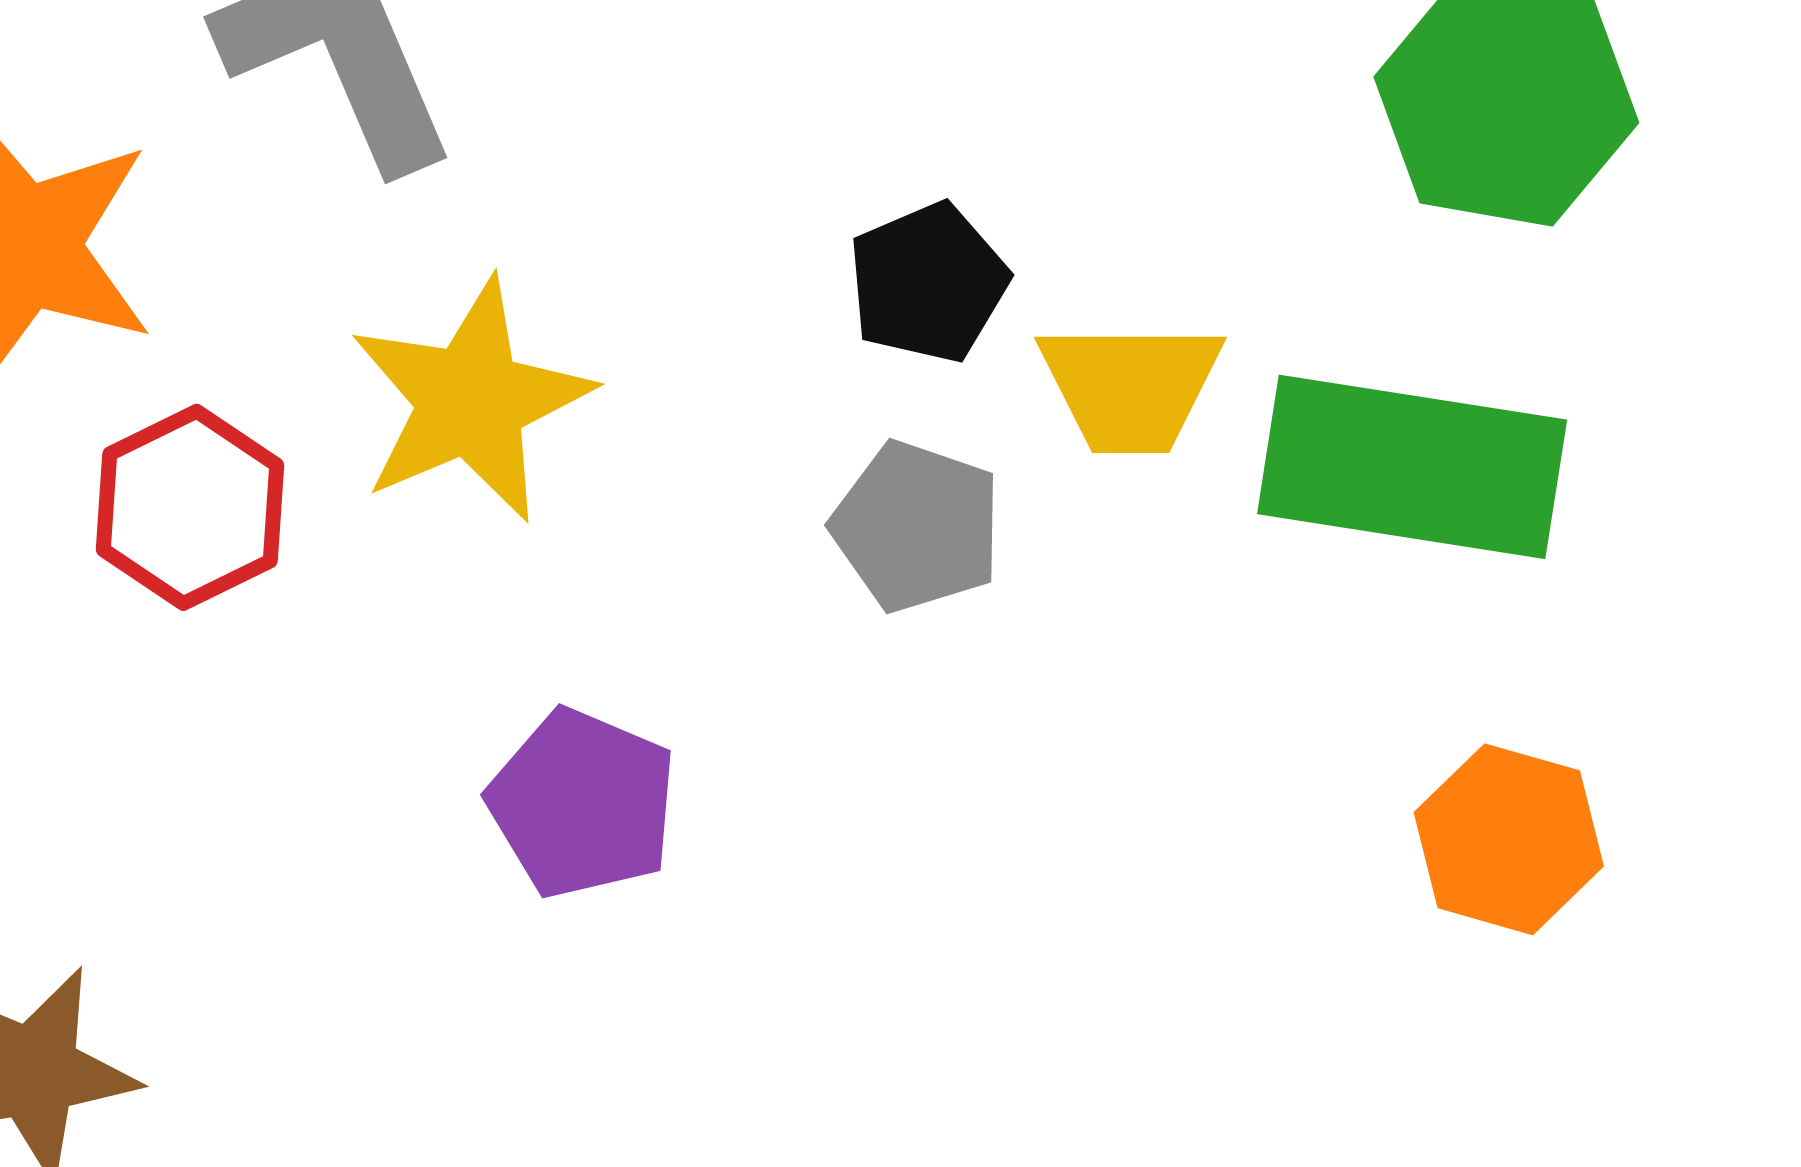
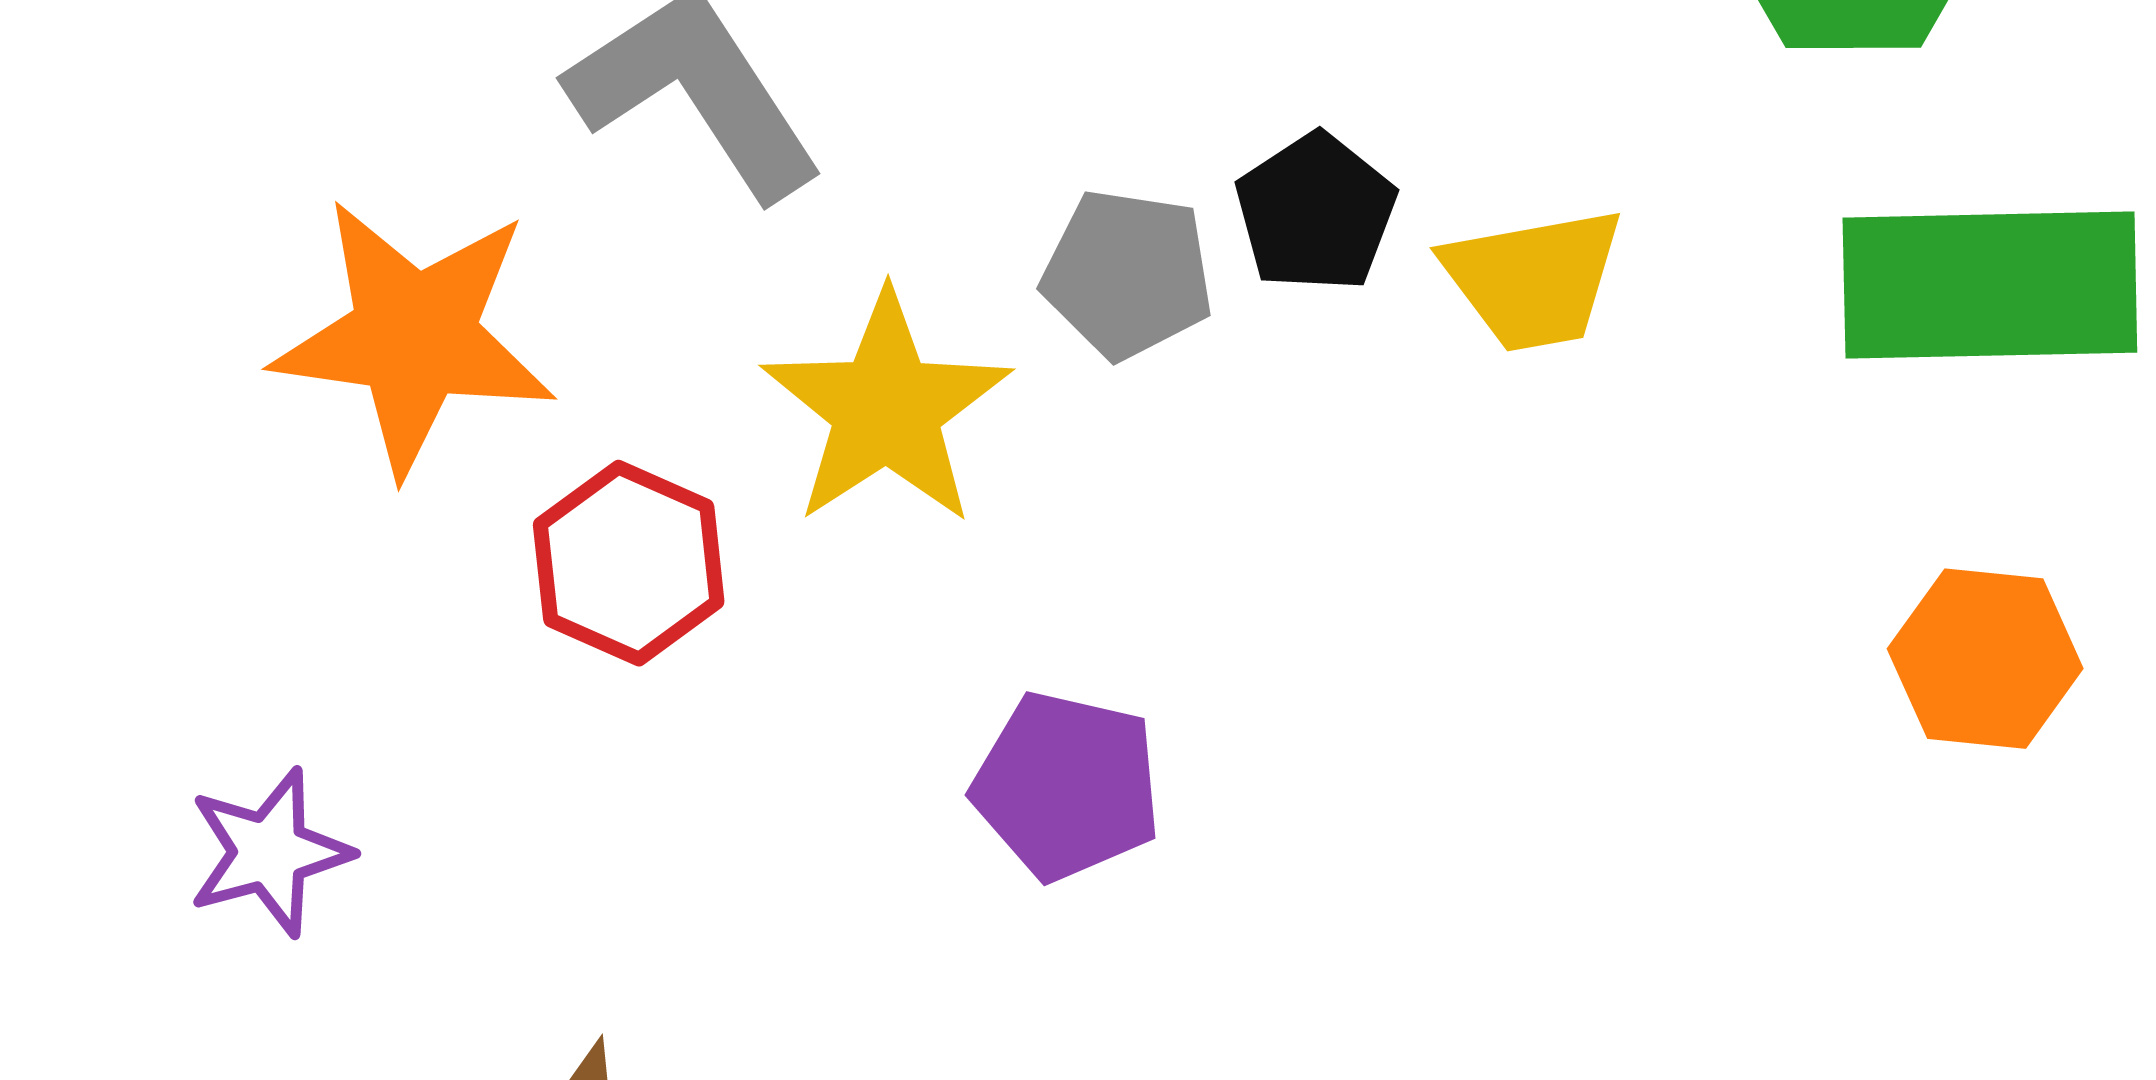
green rectangle: (1412, 467) -> (1990, 285), moved
gray pentagon: (917, 526) -> (1128, 274), moved

